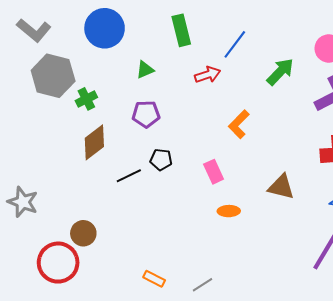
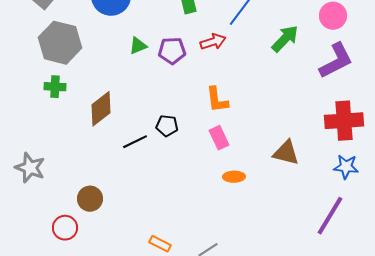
green triangle: (145, 70) -> (138, 46), moved
green cross: (86, 99) -> (55, 87), moved, turned 30
purple pentagon: (146, 114) -> (172, 51), moved
orange L-shape: (239, 124) -> (217, 100), moved, turned -52
red circle: (58, 263) -> (65, 228), size x0.6

